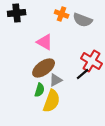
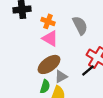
orange cross: (62, 14) -> (48, 21), moved
gray semicircle: (83, 20) -> (80, 25), moved, turned -138

